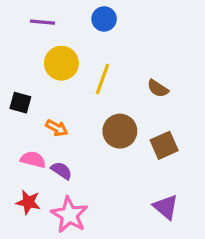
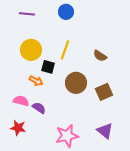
yellow circle: (61, 63) -> (31, 50), moved
black square: (20, 103) -> (48, 67), moved
pink star: (69, 215) -> (67, 136), moved, turned 30

